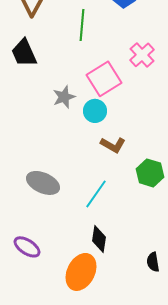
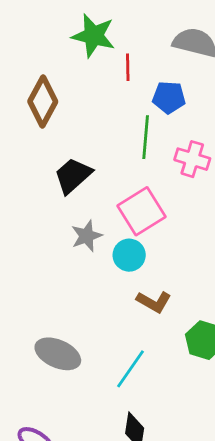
green line: (82, 25) -> (146, 137), moved
black trapezoid: (24, 53) -> (73, 176), moved, turned 72
pink cross: (142, 55) -> (192, 159), moved, turned -30

